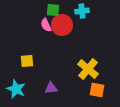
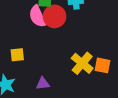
pink semicircle: (46, 25) -> (37, 16), size x1.5
orange square: (97, 90) -> (102, 65), moved

